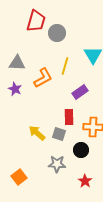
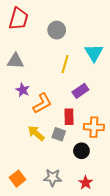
red trapezoid: (36, 21) -> (19, 19), moved
orange L-shape: (43, 78) -> (42, 103), moved
purple star: (15, 89) -> (23, 90), moved
gray star: (57, 164) -> (53, 178), moved

